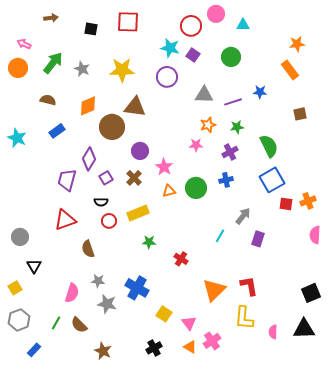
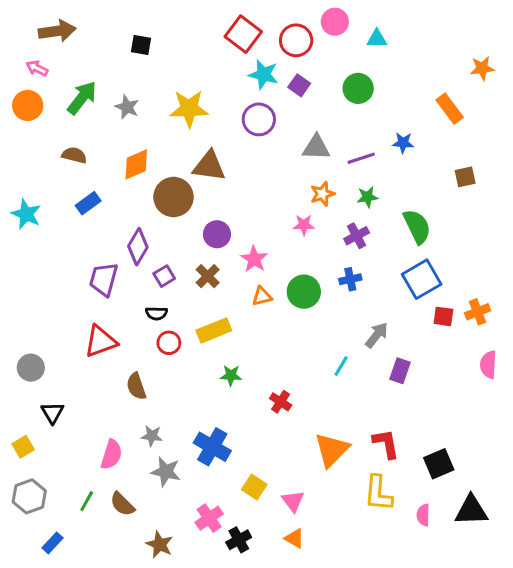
brown arrow: (51, 18) -> (57, 31), moved, size x1.6
red square: (128, 22) -> (243, 34), moved, turned 35
orange star: (297, 44) -> (482, 68), moved
black square: (311, 293) -> (439, 464), moved
pink cross: (212, 341) -> (209, 518), moved

